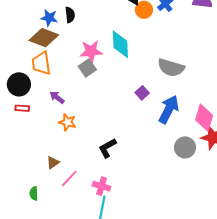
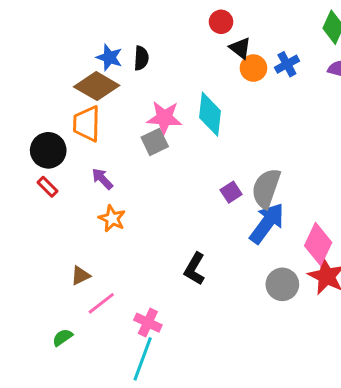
gray semicircle: (171, 68) -> (266, 188), moved, turned 84
red rectangle: (22, 108) -> (47, 187), turned 32
black L-shape: (107, 148) -> (195, 269), moved, turned -40
green semicircle: (34, 193) -> (63, 337), moved, turned 48

